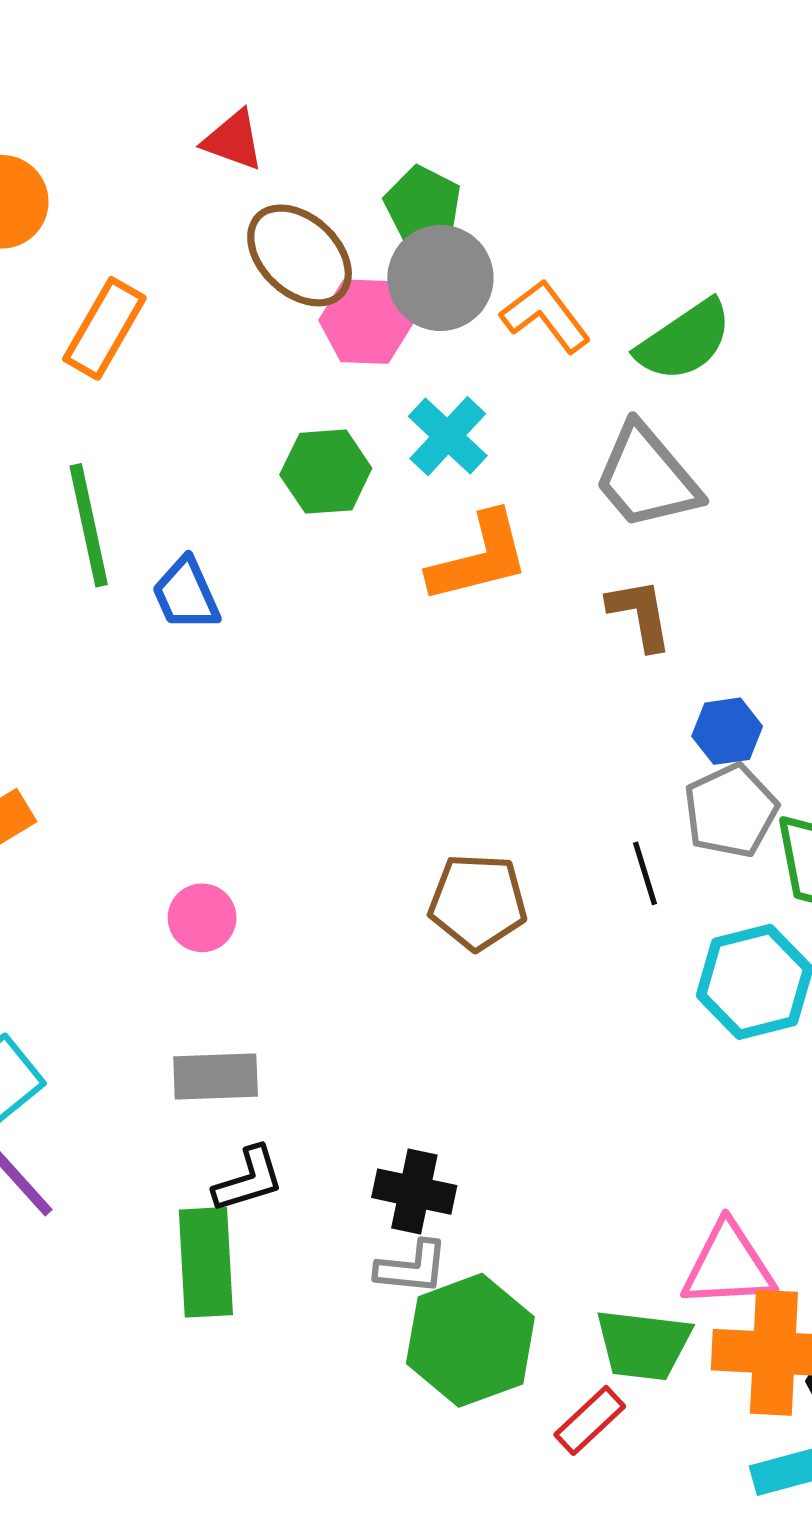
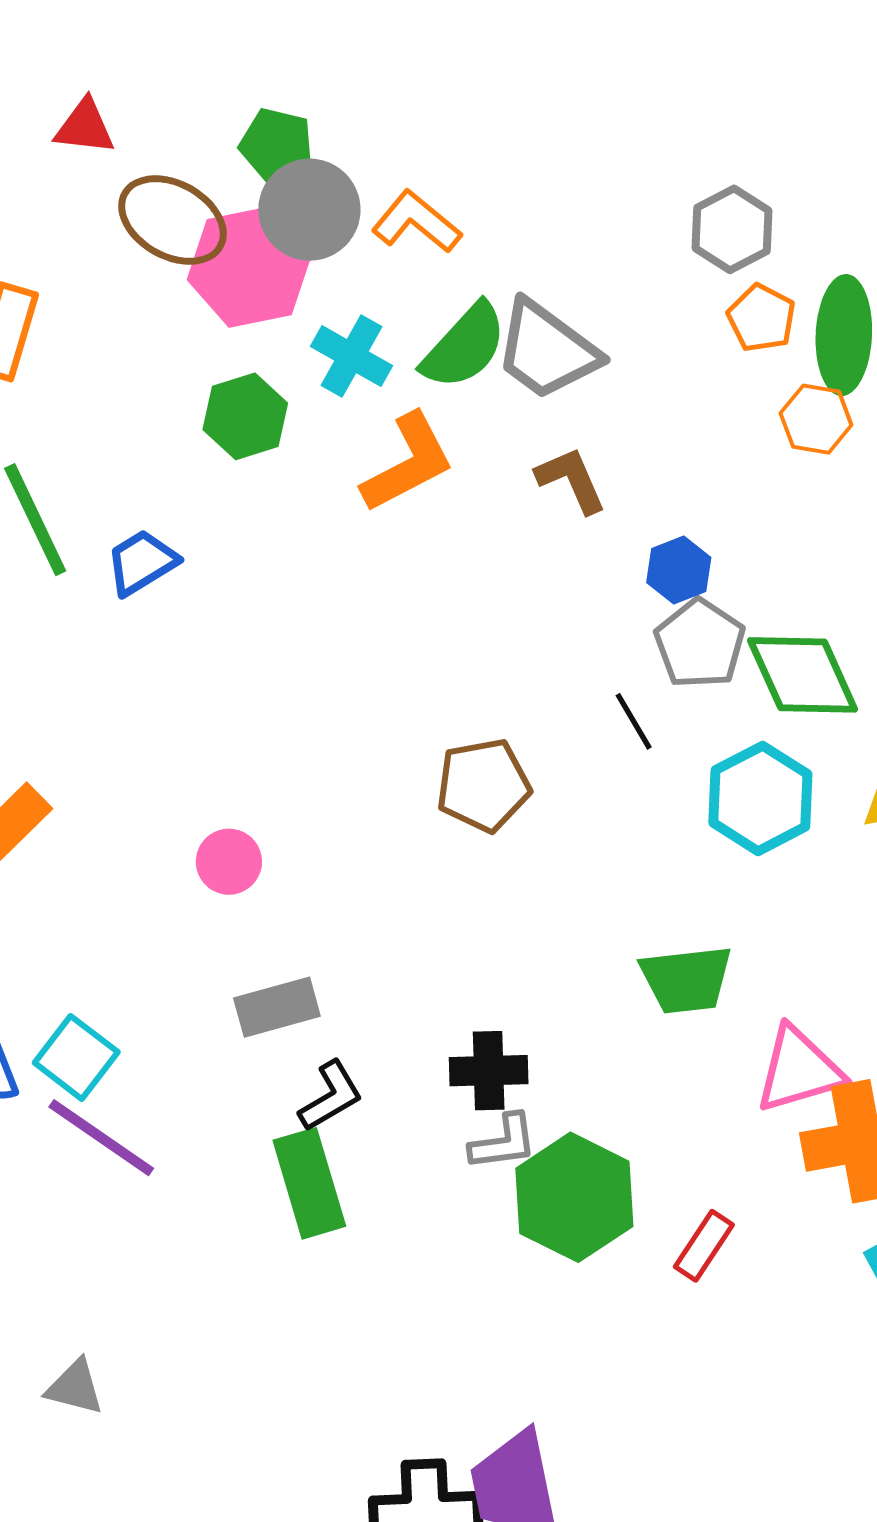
pink hexagon: (366, 322) -> (249, 267), size x1.4
green semicircle: (684, 341) -> (464, 346), moved
blue trapezoid: (186, 594) -> (142, 562), turned 96
green trapezoid: (643, 1345) -> (686, 979), moved

